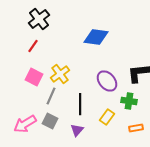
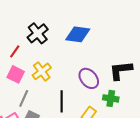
black cross: (39, 19) -> (38, 33), moved
red line: (33, 46) -> (15, 51), moved
gray line: (51, 96) -> (24, 98), moved

